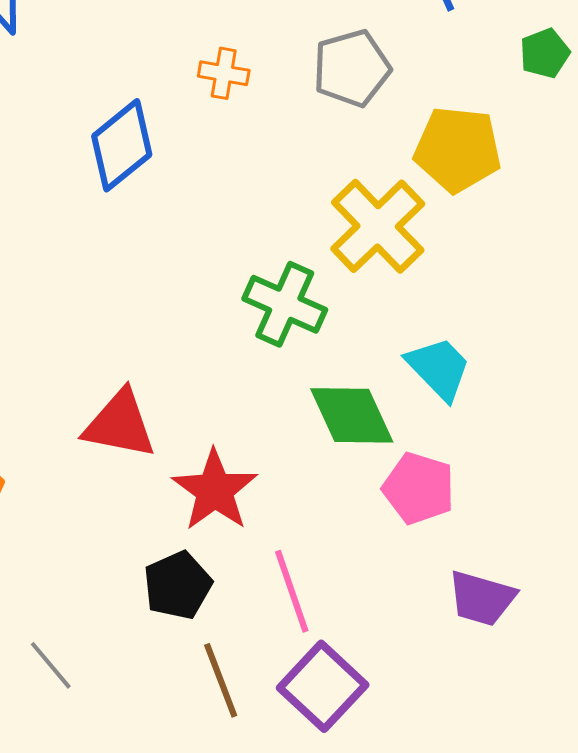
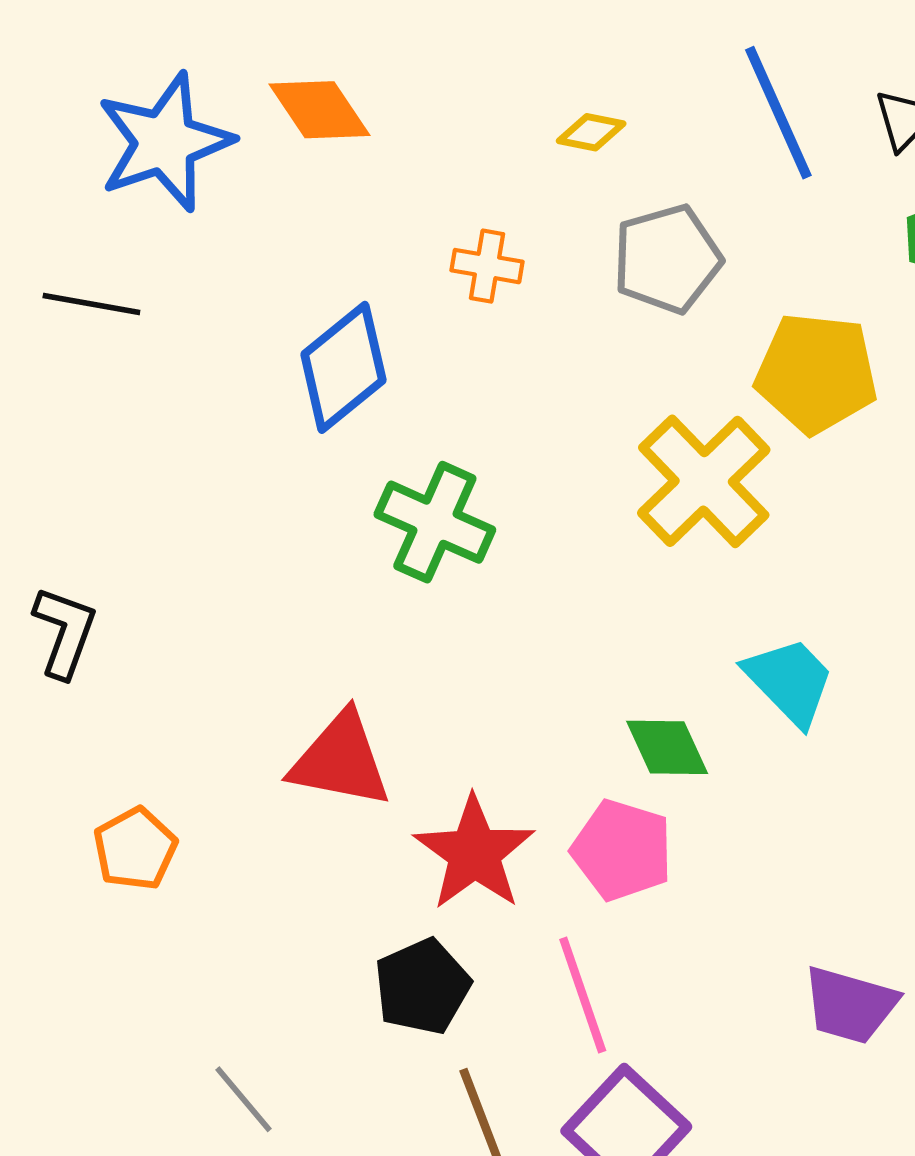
green cross: (285, 304) -> (435, 522), moved
green diamond: (352, 415) -> (667, 747), size x0.7
pink pentagon: (419, 488) -> (622, 850), moved

